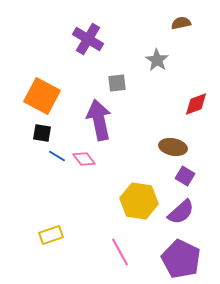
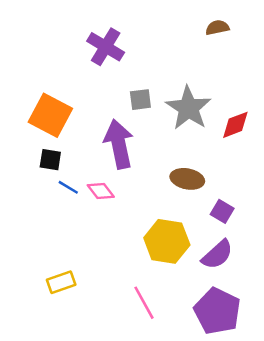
gray star: (157, 60) -> (188, 108), moved, size x1.6
brown ellipse: (173, 147) -> (187, 179), moved

